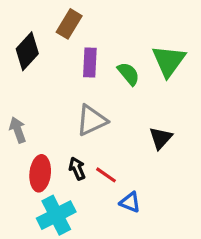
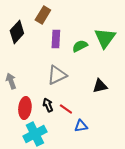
green semicircle: (128, 74) -> (80, 46), turned -77
black triangle: (161, 138) -> (100, 86), turned 35
blue triangle: (130, 202) -> (81, 126), turned -32

